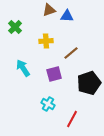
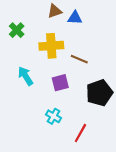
yellow cross: (46, 41) -> (51, 46), size x1.5
brown line: (71, 53) -> (79, 59), turned 63

